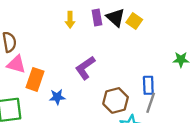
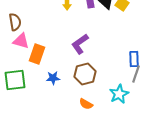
blue star: (57, 97) -> (53, 78), moved
brown hexagon: (116, 100) -> (85, 74), moved

